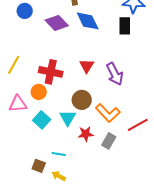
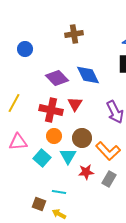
blue diamond: (88, 21) -> (88, 75), moved
purple diamond: (57, 23) -> (57, 78), moved
red triangle: (87, 66) -> (75, 104), moved
orange circle: (39, 92) -> (54, 136), moved

